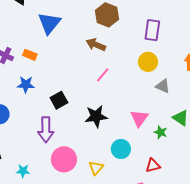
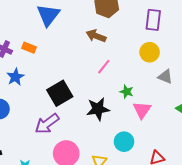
blue star: (26, 84) -> (15, 77), moved, turned -30
black square: (59, 100) -> (60, 93), size x1.4
purple arrow: (46, 130) -> (47, 124), turned 55
green star: (161, 132) -> (127, 92), moved

